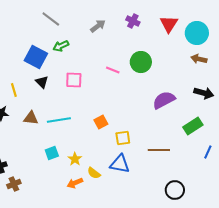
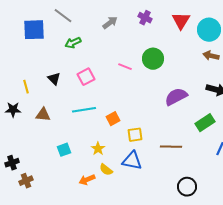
blue square: (36, 57) -> (34, 30), moved, turned -30
pink square: (74, 80) -> (86, 77), turned -30
cyan line: (59, 120) -> (84, 110), moved
yellow star: (75, 159) -> (98, 149), moved

